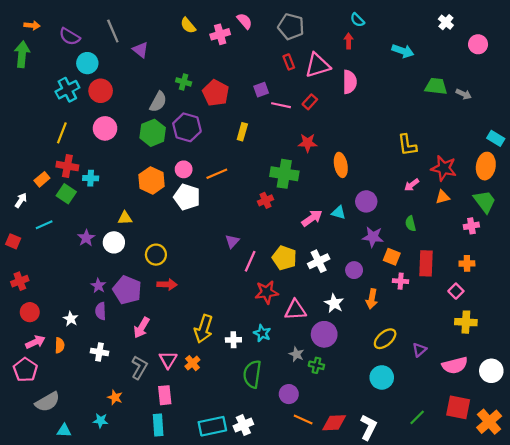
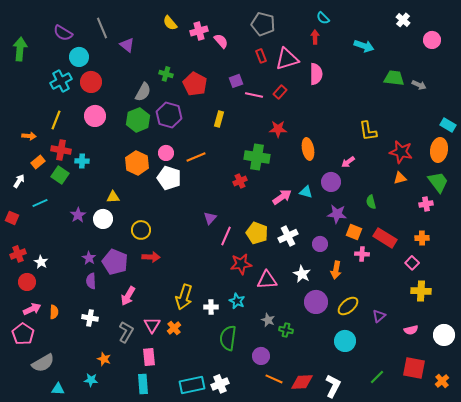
pink semicircle: (244, 21) -> (221, 41), moved
orange arrow: (32, 25) -> (29, 136), moved
pink arrow: (412, 185) -> (348, 162), moved
red rectangle: (426, 263) -> (385, 238), turned -60
white star: (71, 319) -> (41, 262), moved
purple circle: (324, 334) -> (316, 302), moved
pink semicircle: (455, 365) -> (411, 330), size x0.6
orange cross: (489, 422) -> (442, 381), size x0.6

